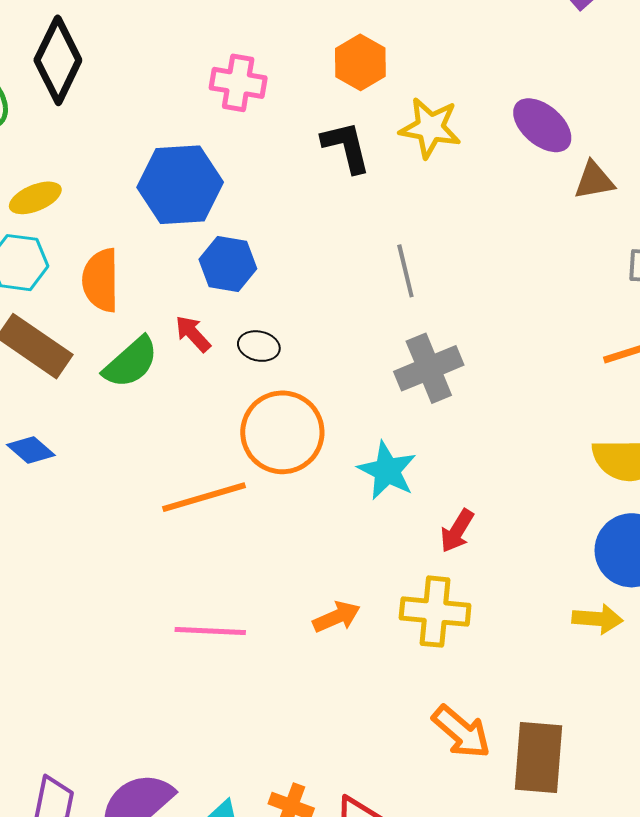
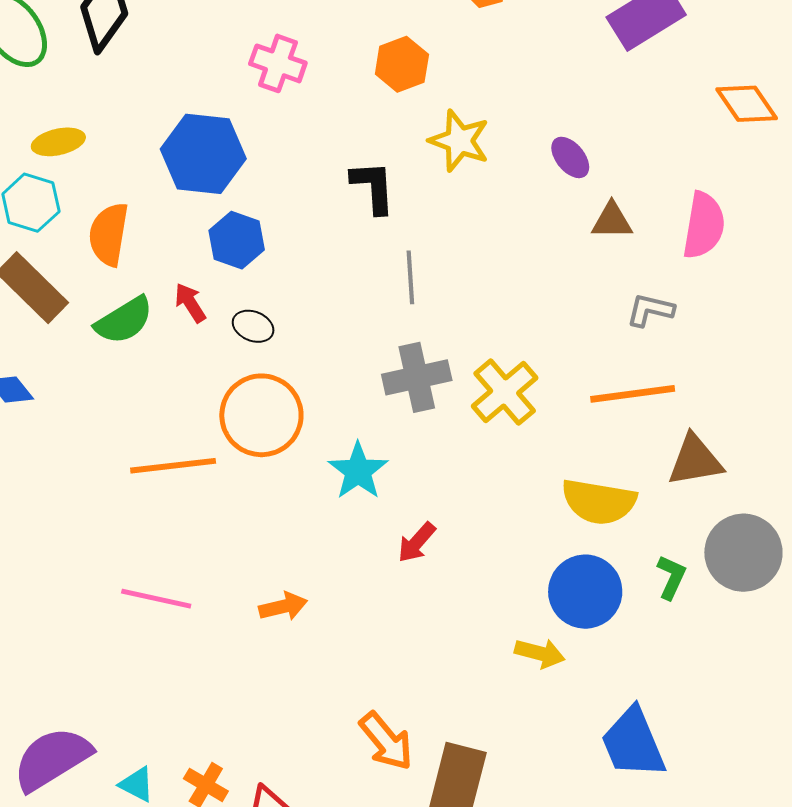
purple ellipse: (542, 125) -> (570, 157), size x0.7
black L-shape: (346, 147) -> (373, 187), moved
yellow cross: (435, 612) -> (505, 392), moved, turned 34

